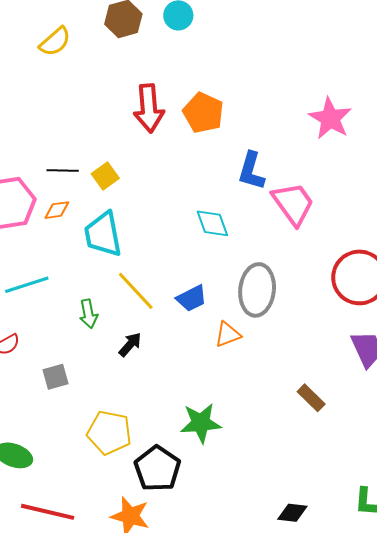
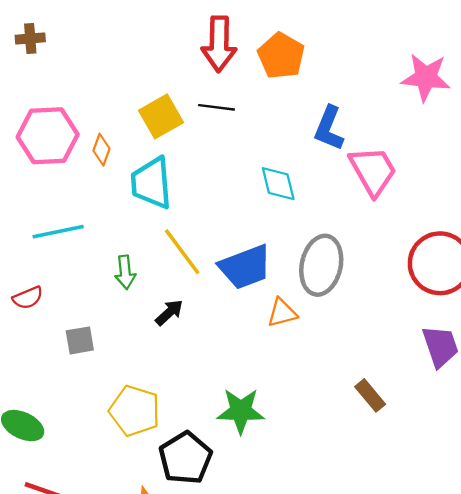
pink star: (330, 118) -> (426, 77), turned -30
black line: (63, 170) -> (217, 107), moved
yellow square: (105, 176) -> (161, 116), size x1.4
orange diamond: (57, 210) -> (101, 150), turned -68
blue trapezoid: (192, 298) -> (245, 267), size x1.5

